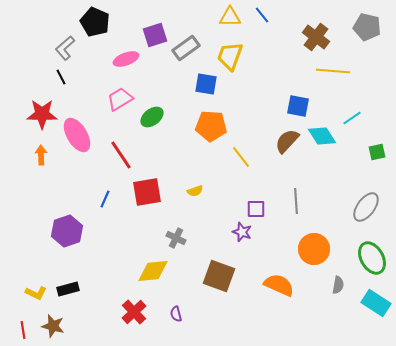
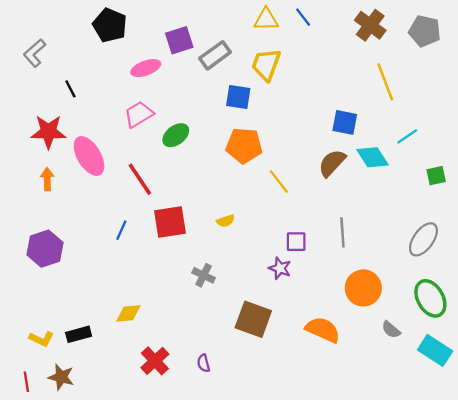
brown cross: (316, 37) -> (370, 25), moved
gray L-shape: (65, 48) -> (35, 53), moved
yellow line: (333, 71) -> (385, 82), turned 64
purple hexagon: (67, 231) -> (45, 249), moved
yellow diamond: (153, 271) -> (128, 313), moved, size x0.7
gray semicircle: (338, 285) -> (391, 330), turned 120

